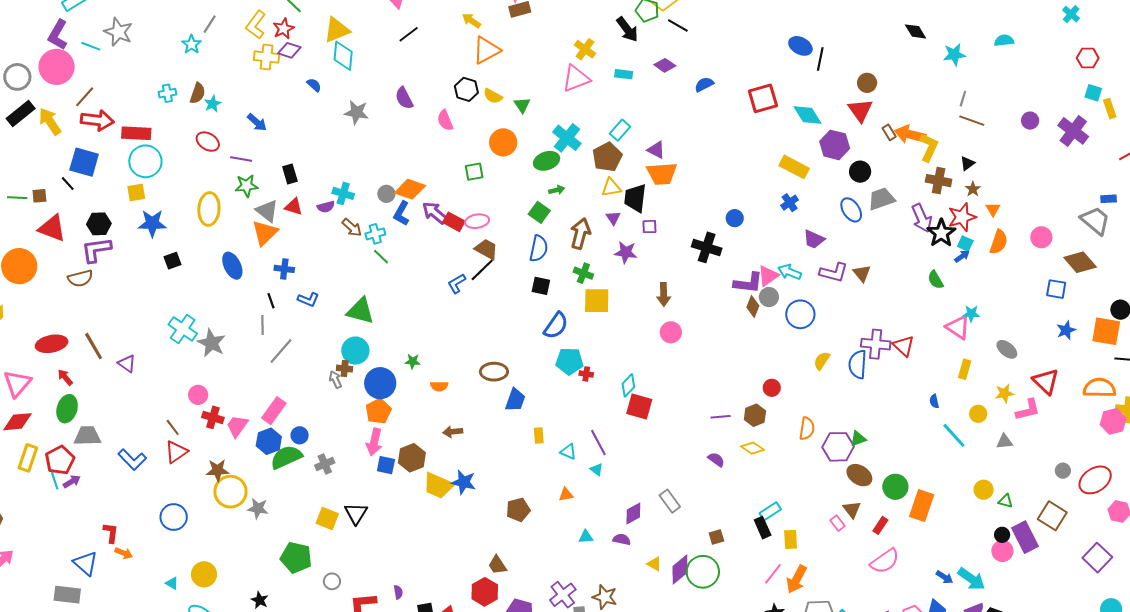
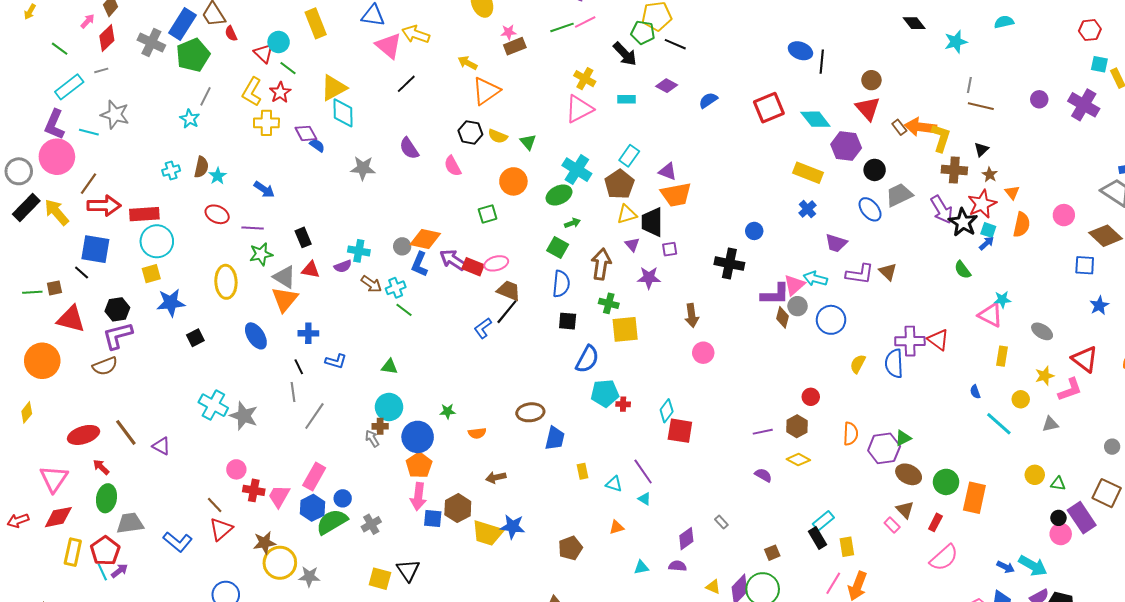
purple diamond: (289, 50) -> (306, 133), moved, turned 50
green triangle: (360, 311) -> (390, 367), size x0.6
gray rectangle: (670, 501) -> (721, 522), size x0.6

